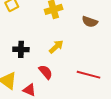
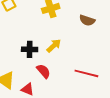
black cross: (21, 49) -> (30, 49), moved

